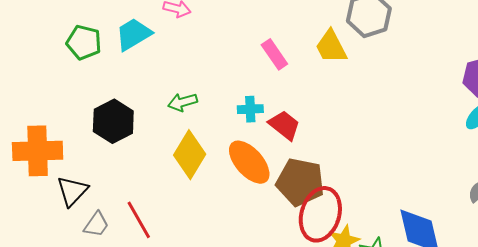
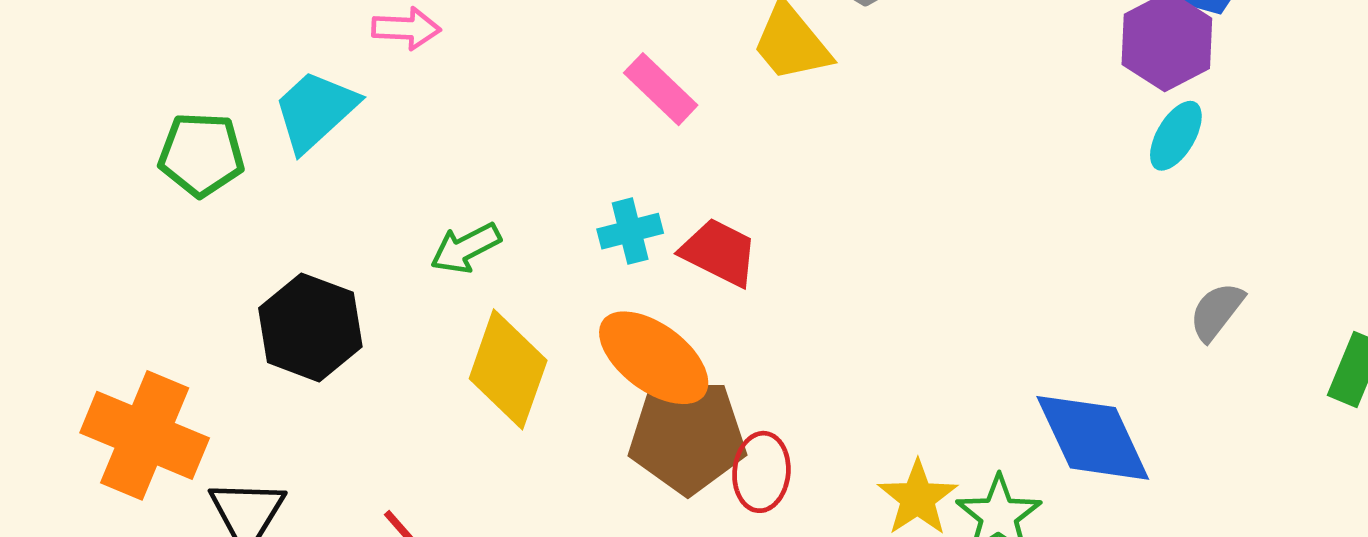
orange cross: (38, 151) -> (145, 435), turned 36
brown pentagon: (300, 182) -> (687, 436), moved
red ellipse: (320, 214) -> (761, 472), moved, size x0.6

